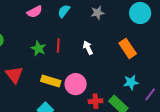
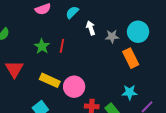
gray star: (98, 13) -> (112, 36), moved
cyan circle: (140, 13) -> (138, 32), moved
white arrow: (88, 48) -> (91, 28), moved

